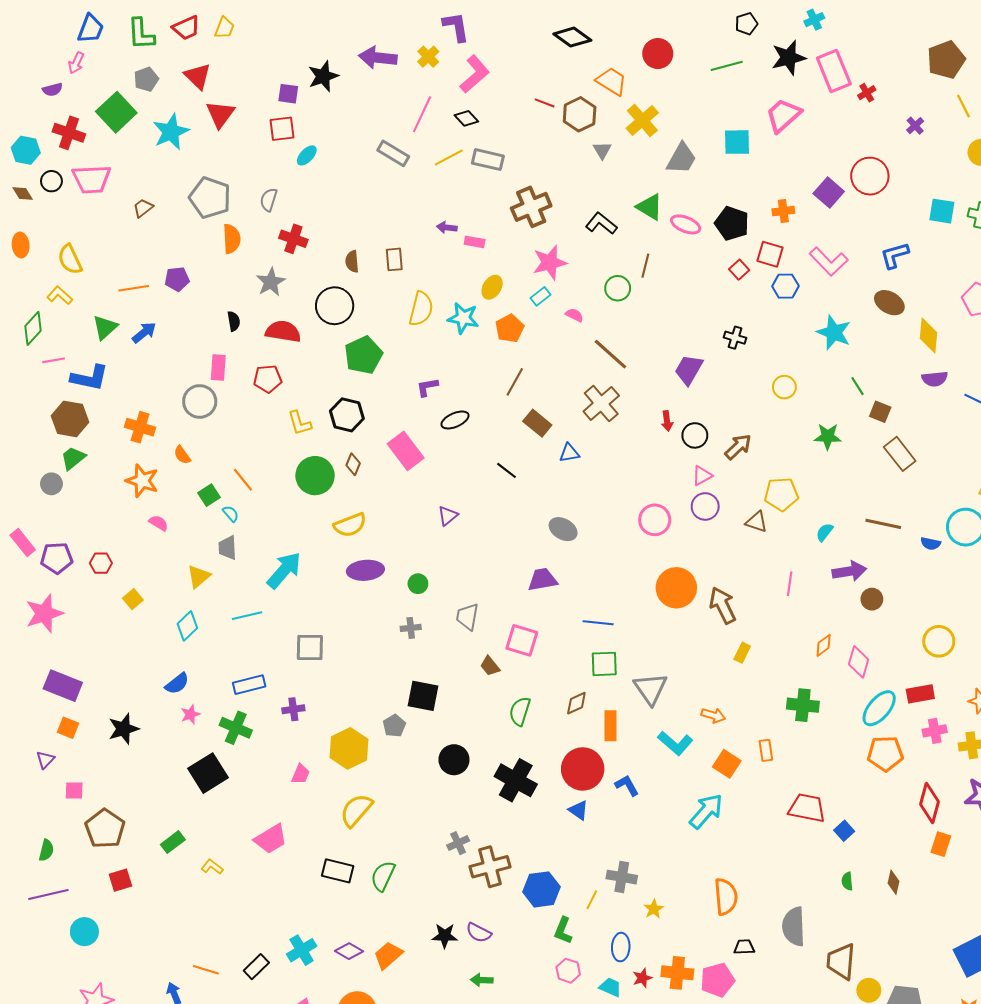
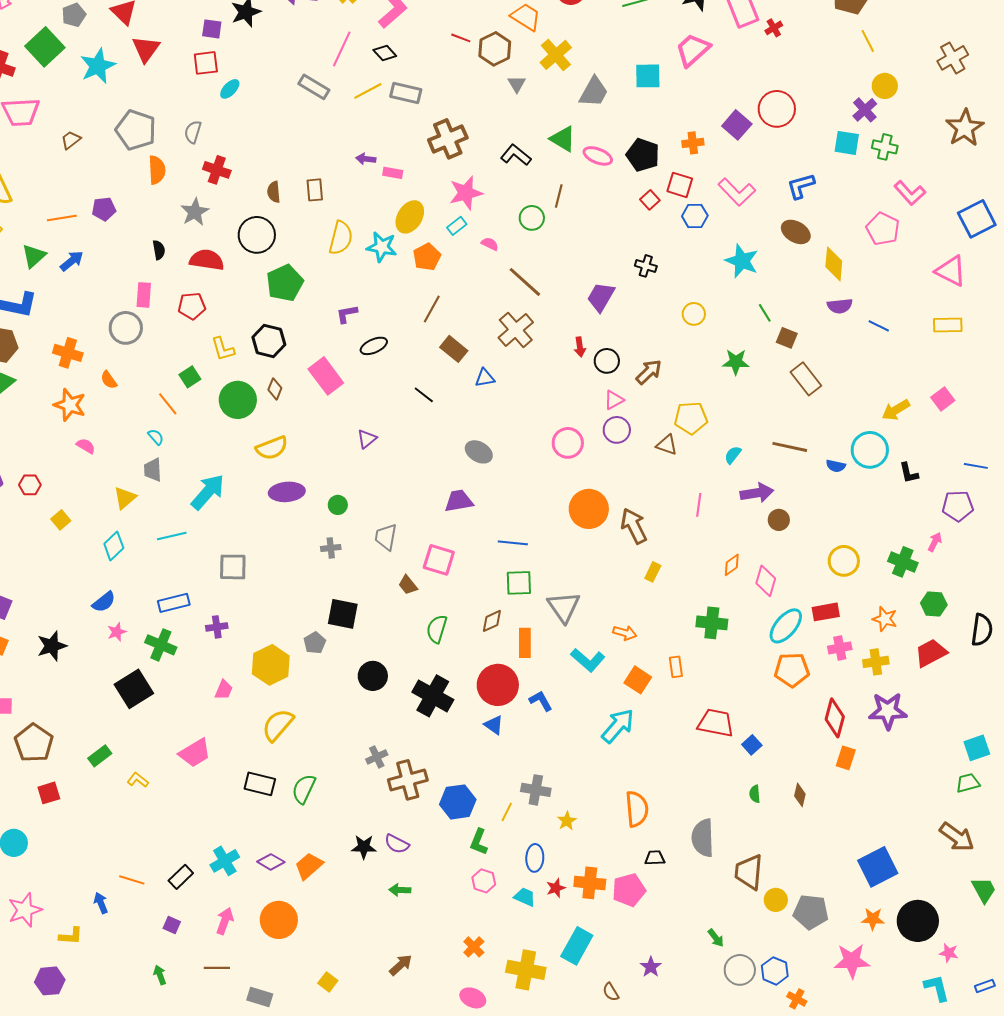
purple cross: (915, 126) -> (865, 110), moved, size x1.4
yellow ellipse: (492, 287) -> (410, 217), size x1.4
green square: (209, 495) -> (190, 377), moved

